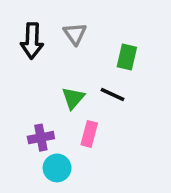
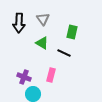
green triangle: (73, 98) -> (42, 43), moved, turned -40
purple cross: (41, 138) -> (24, 77), turned 32

